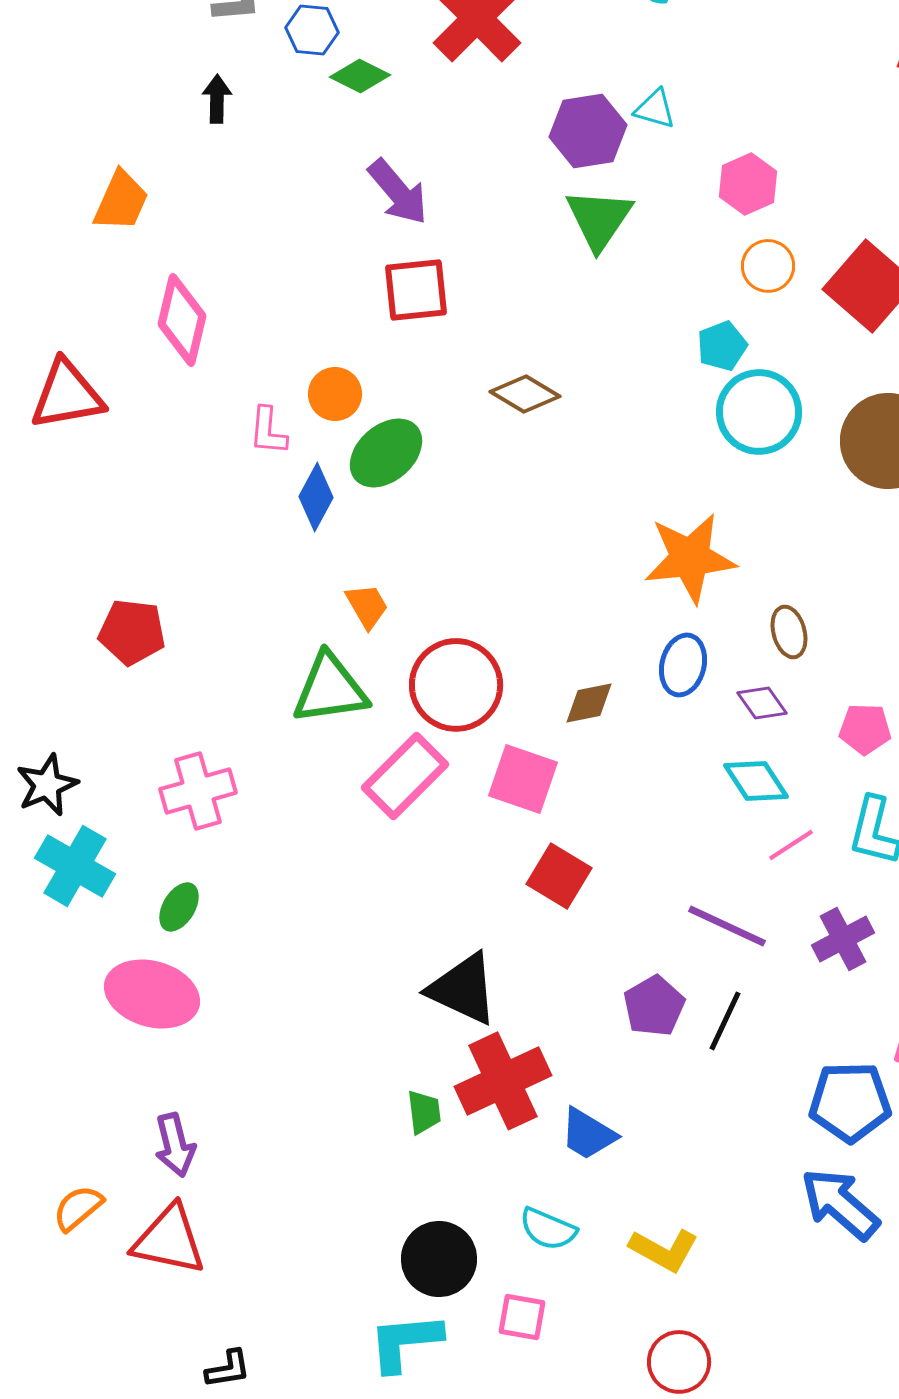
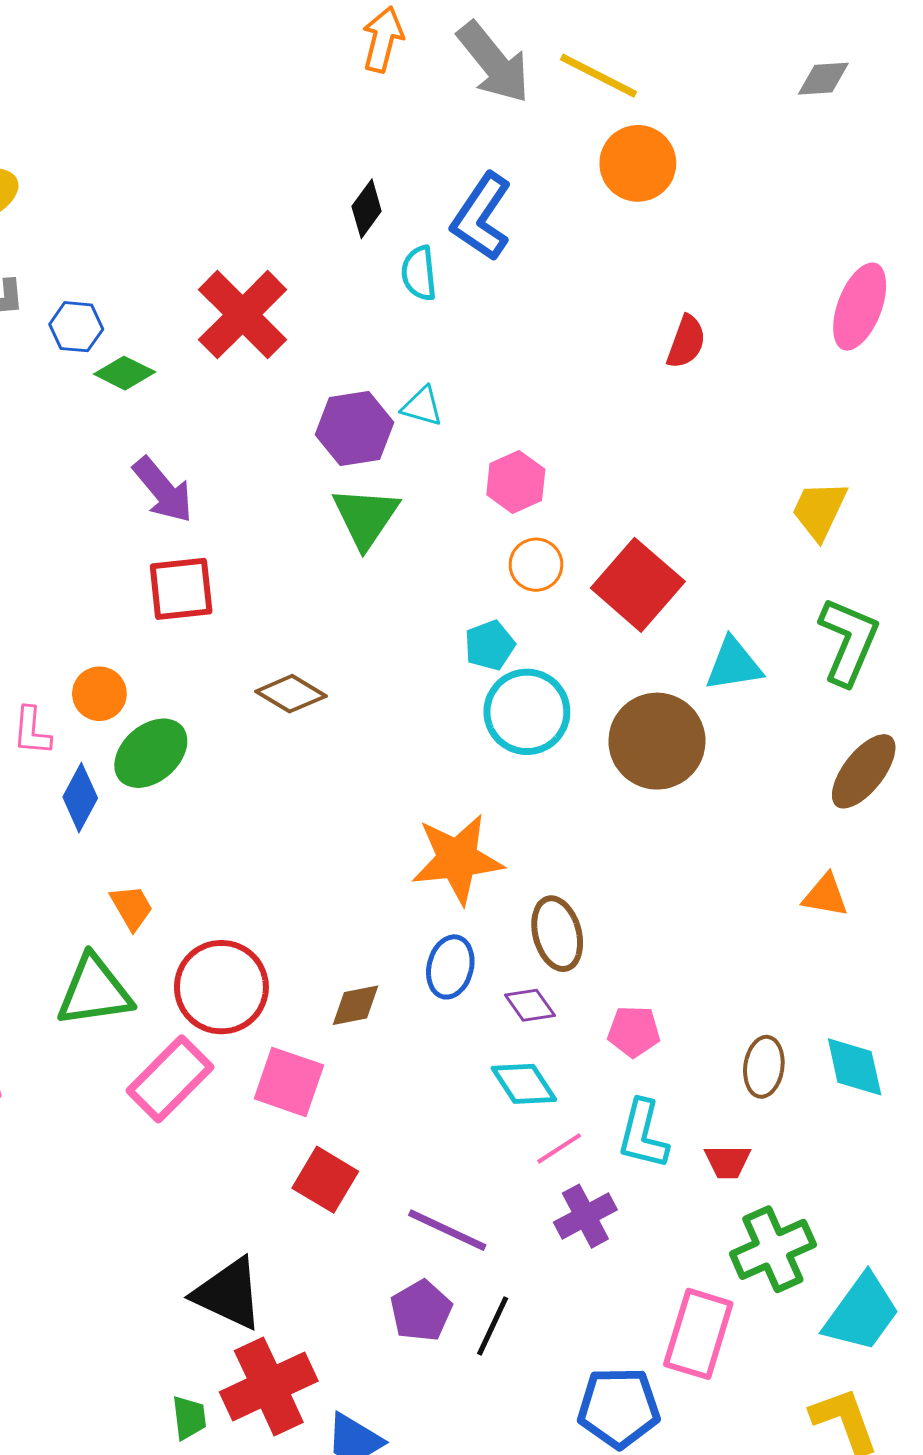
brown ellipse: (789, 632) -> (557, 934), size x1.4
purple line: (727, 926) -> (447, 1230), moved
purple cross: (843, 939) -> (585, 1216), moved

